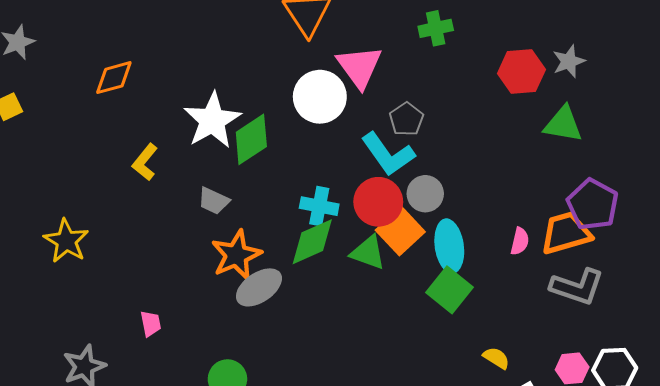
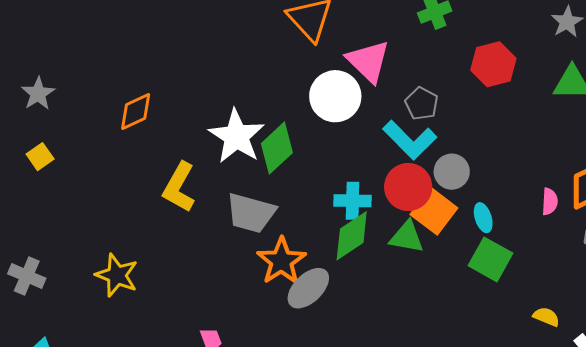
red hexagon: (521, 71) -> (493, 64), moved
yellow L-shape: (145, 162) -> (179, 187), size x1.4
gray trapezoid: (214, 201) -> (251, 213), size x1.6
cyan ellipse: (449, 246) -> (483, 218), size x0.6

